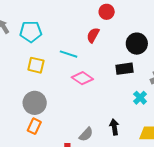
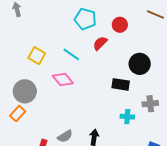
cyan pentagon: (31, 32) -> (85, 19), moved
pink diamond: (82, 78) -> (63, 79), moved
cyan cross: (140, 98) -> (127, 117), turned 32

